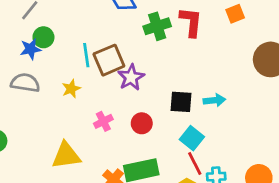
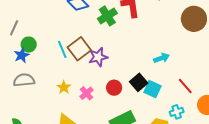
purple star: (131, 77) -> (98, 57), turned 30
yellow star: (71, 89) -> (64, 87), moved
black square: (181, 102) -> (139, 82), moved, turned -30
red line: (195, 163) -> (185, 86), moved

